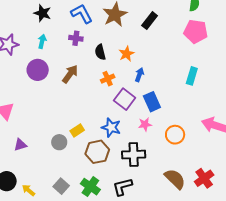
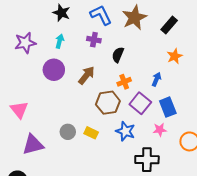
black semicircle: (100, 52) -> (118, 55), turned 35
orange star: (126, 54) -> (175, 56), moved
yellow rectangle: (77, 131) -> (91, 133), turned 56
gray circle: (59, 142) -> (68, 132), moved
purple triangle: (20, 145) -> (33, 145), size x1.6
brown hexagon: (97, 152) -> (108, 103), moved

